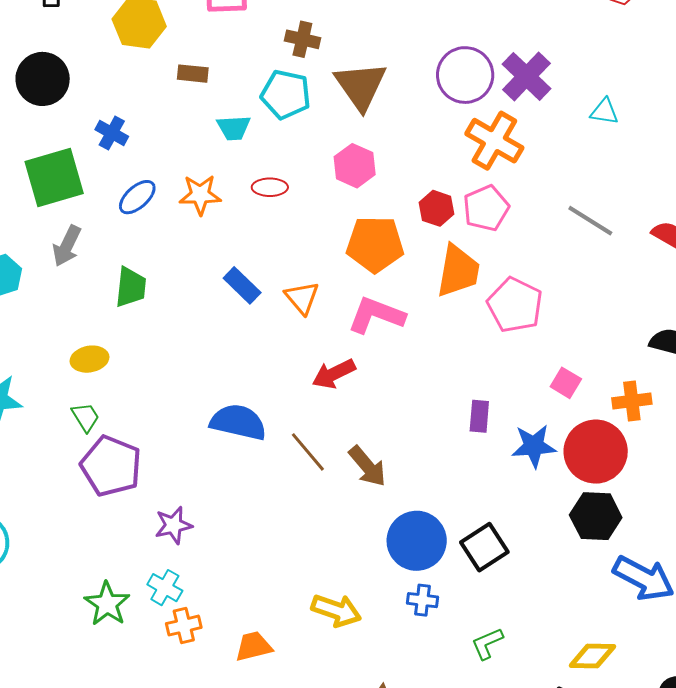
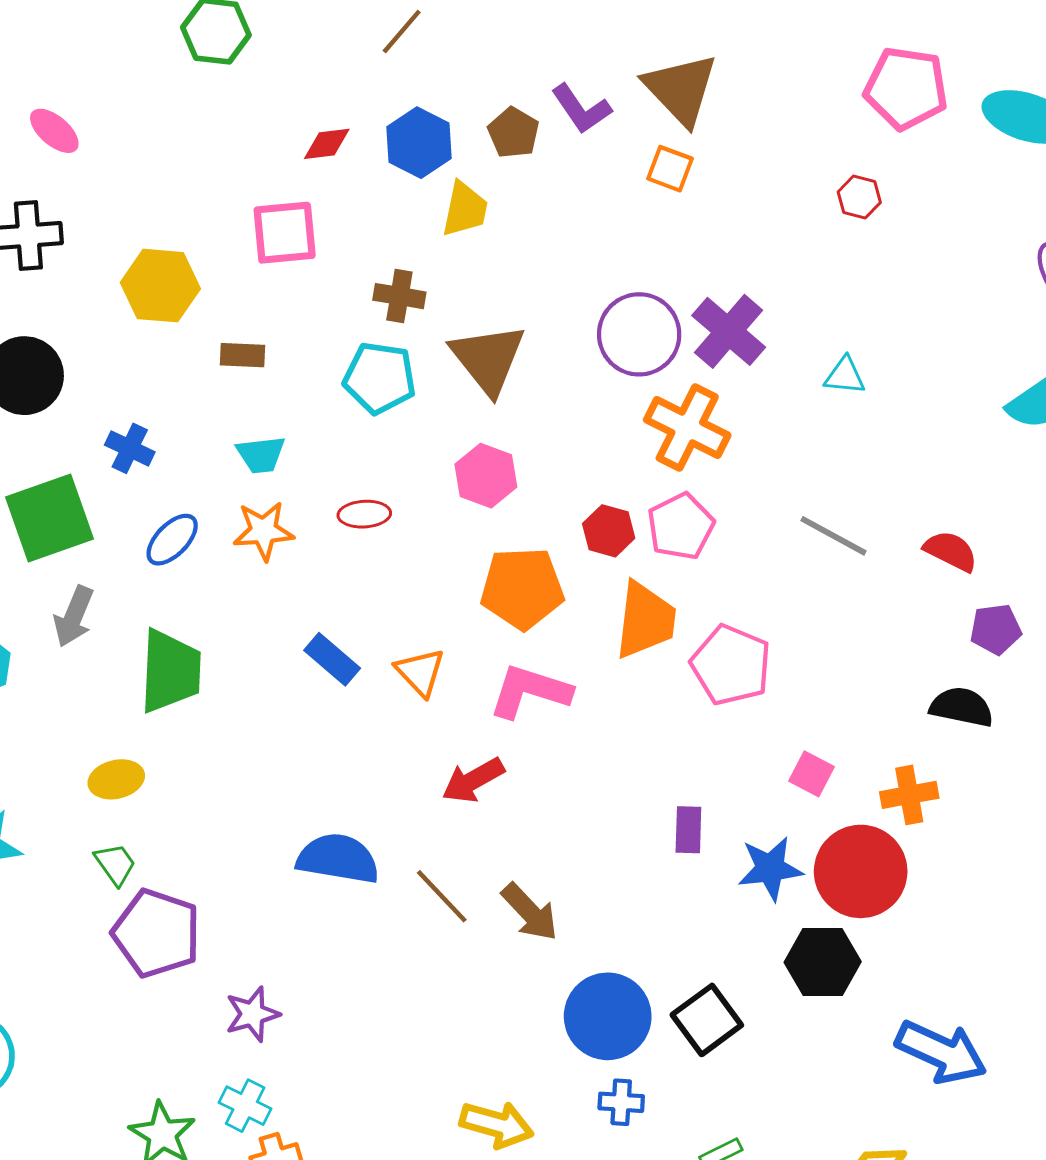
cyan trapezoid: (234, 128) -> (261, 455), moved
green trapezoid: (131, 287) -> (170, 671), size x1.4
black hexagon: (596, 516) -> (823, 962), moved

